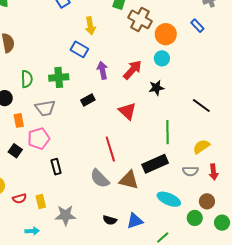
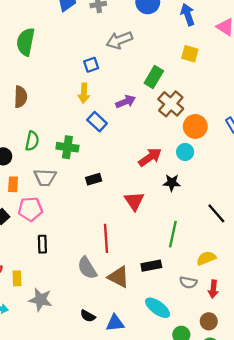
yellow arrow: (90, 26) -> (84, 93), moved
purple arrow: (102, 70) -> (126, 102), moved, turned 66
black rectangle: (155, 164) -> (151, 266), size x0.7
brown circle: (207, 201) -> (209, 321), moved

